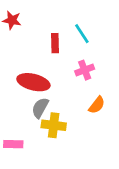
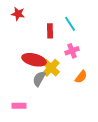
yellow cross: (54, 125) -> (51, 68), moved, turned 36

